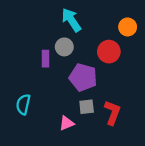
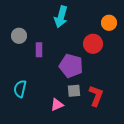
cyan arrow: (71, 20) -> (61, 17), turned -130
gray circle: (64, 47) -> (19, 36), moved

